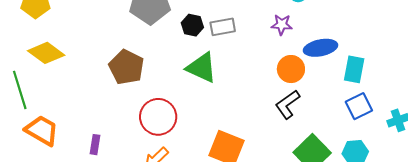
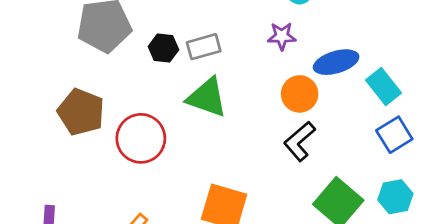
green triangle: (202, 68) -> (207, 97), moved
cyan rectangle: (354, 69) -> (383, 87), turned -44
red circle: (158, 117) -> (141, 138), moved

